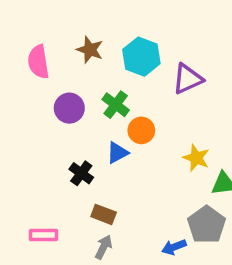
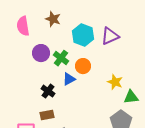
cyan hexagon: (141, 57) -> (83, 35), moved
green cross: (116, 105) -> (61, 58), moved
brown rectangle: (104, 214) -> (47, 115), moved, turned -32

